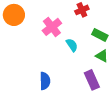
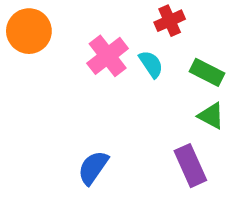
cyan semicircle: (72, 45) -> (151, 64), moved
blue semicircle: (45, 81) -> (93, 168), turned -144

